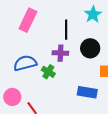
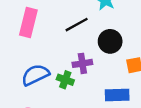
black line: (66, 30) -> (77, 25), turned 72
purple cross: (60, 53) -> (82, 63), moved

